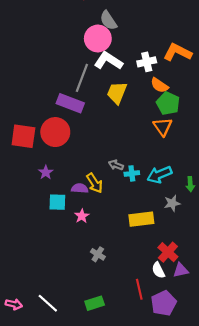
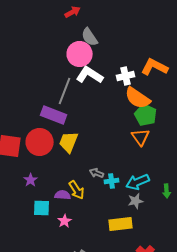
orange semicircle: (159, 85) -> (138, 98), size x1.5
yellow trapezoid: (117, 93) -> (69, 142), moved
gray star: (172, 203) -> (136, 201), moved

